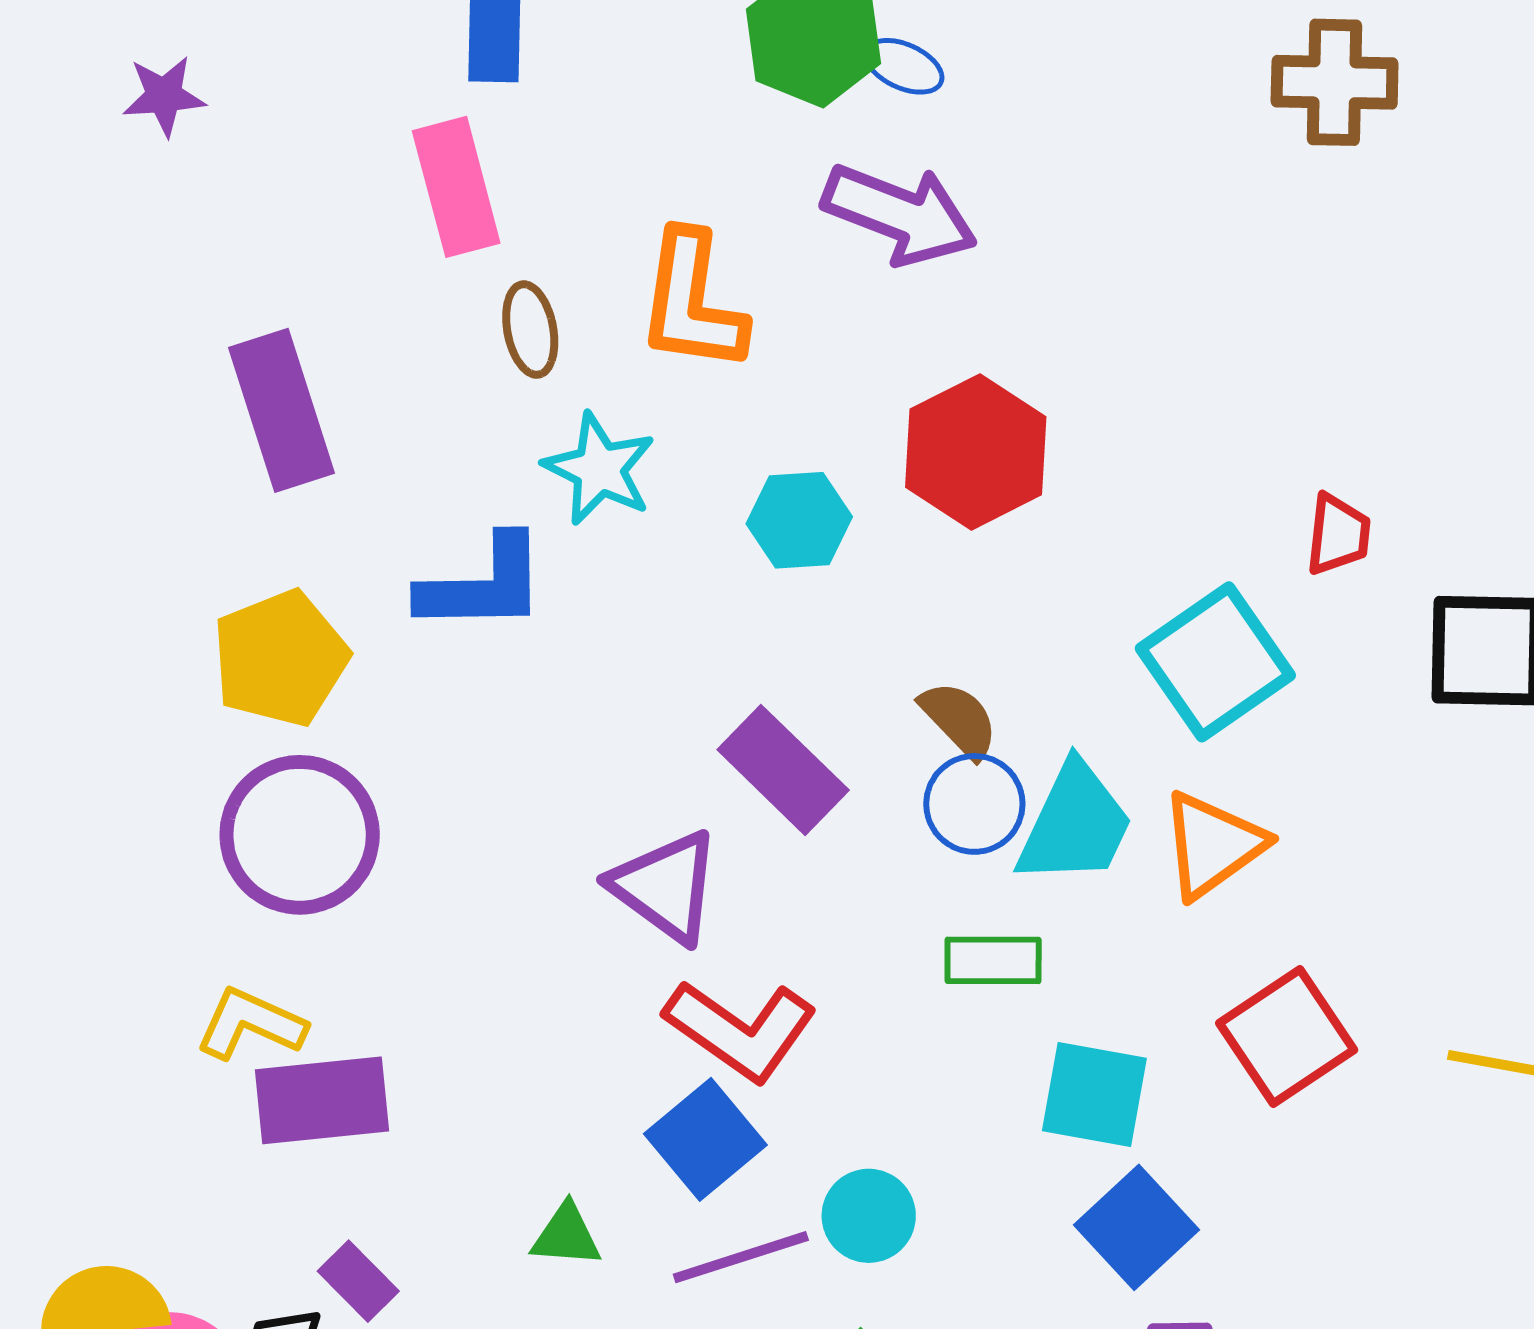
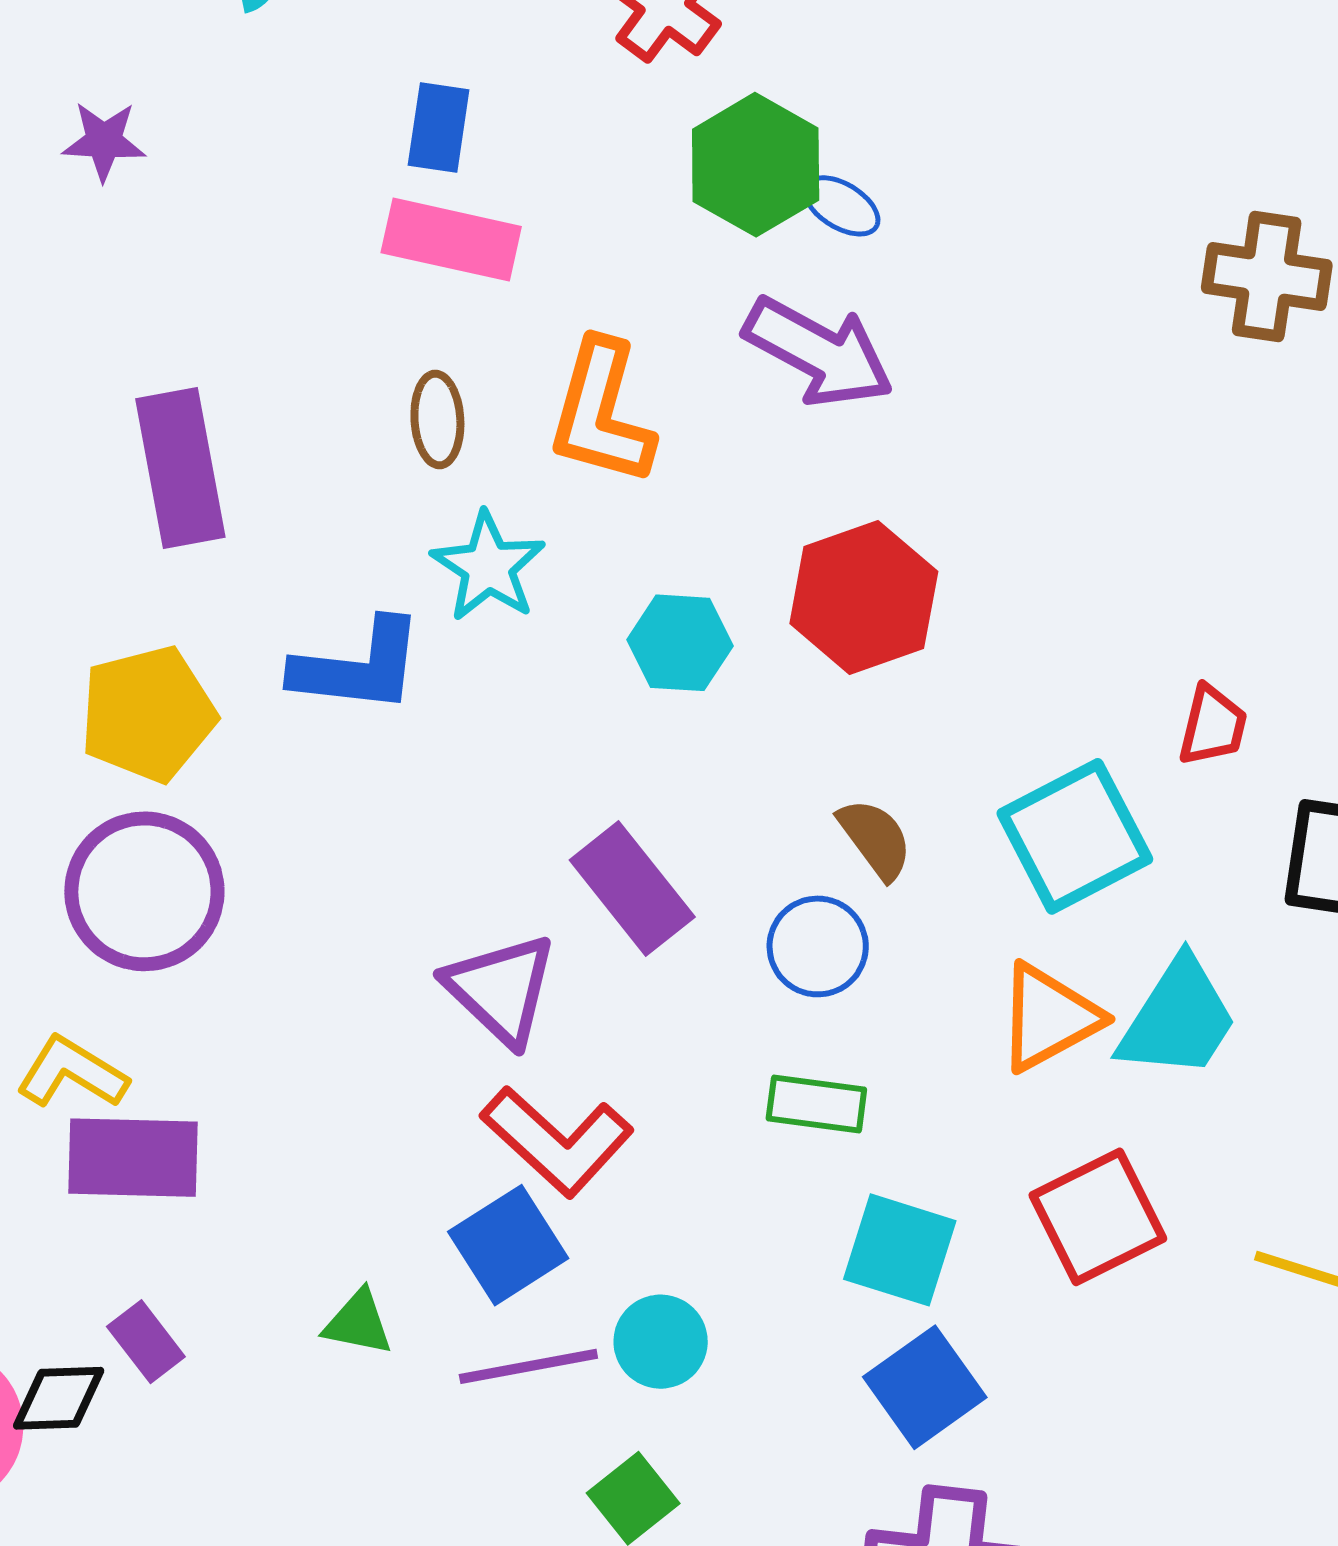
pink rectangle: (456, 187) -> (451, 240), moved, turned -70
brown semicircle: (959, 720) -> (875, 839), moved
cyan trapezoid: (1075, 824) -> (1178, 1019), moved

